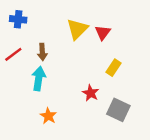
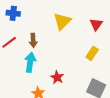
red triangle: (103, 33) -> (96, 24), moved
red star: (91, 93) -> (57, 77), moved

